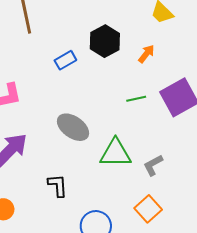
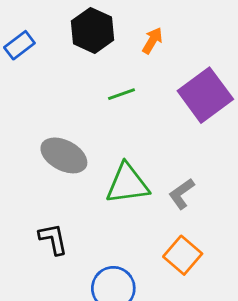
blue rectangle: (65, 60) -> (19, 45), moved
green line: (136, 99) -> (122, 94), moved

